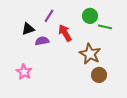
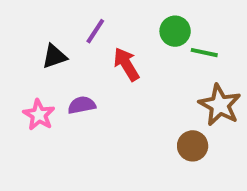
purple semicircle: (42, 41) -> (82, 105), moved
brown star: (90, 54) -> (220, 105), moved
pink star: (24, 72) -> (39, 115), moved

